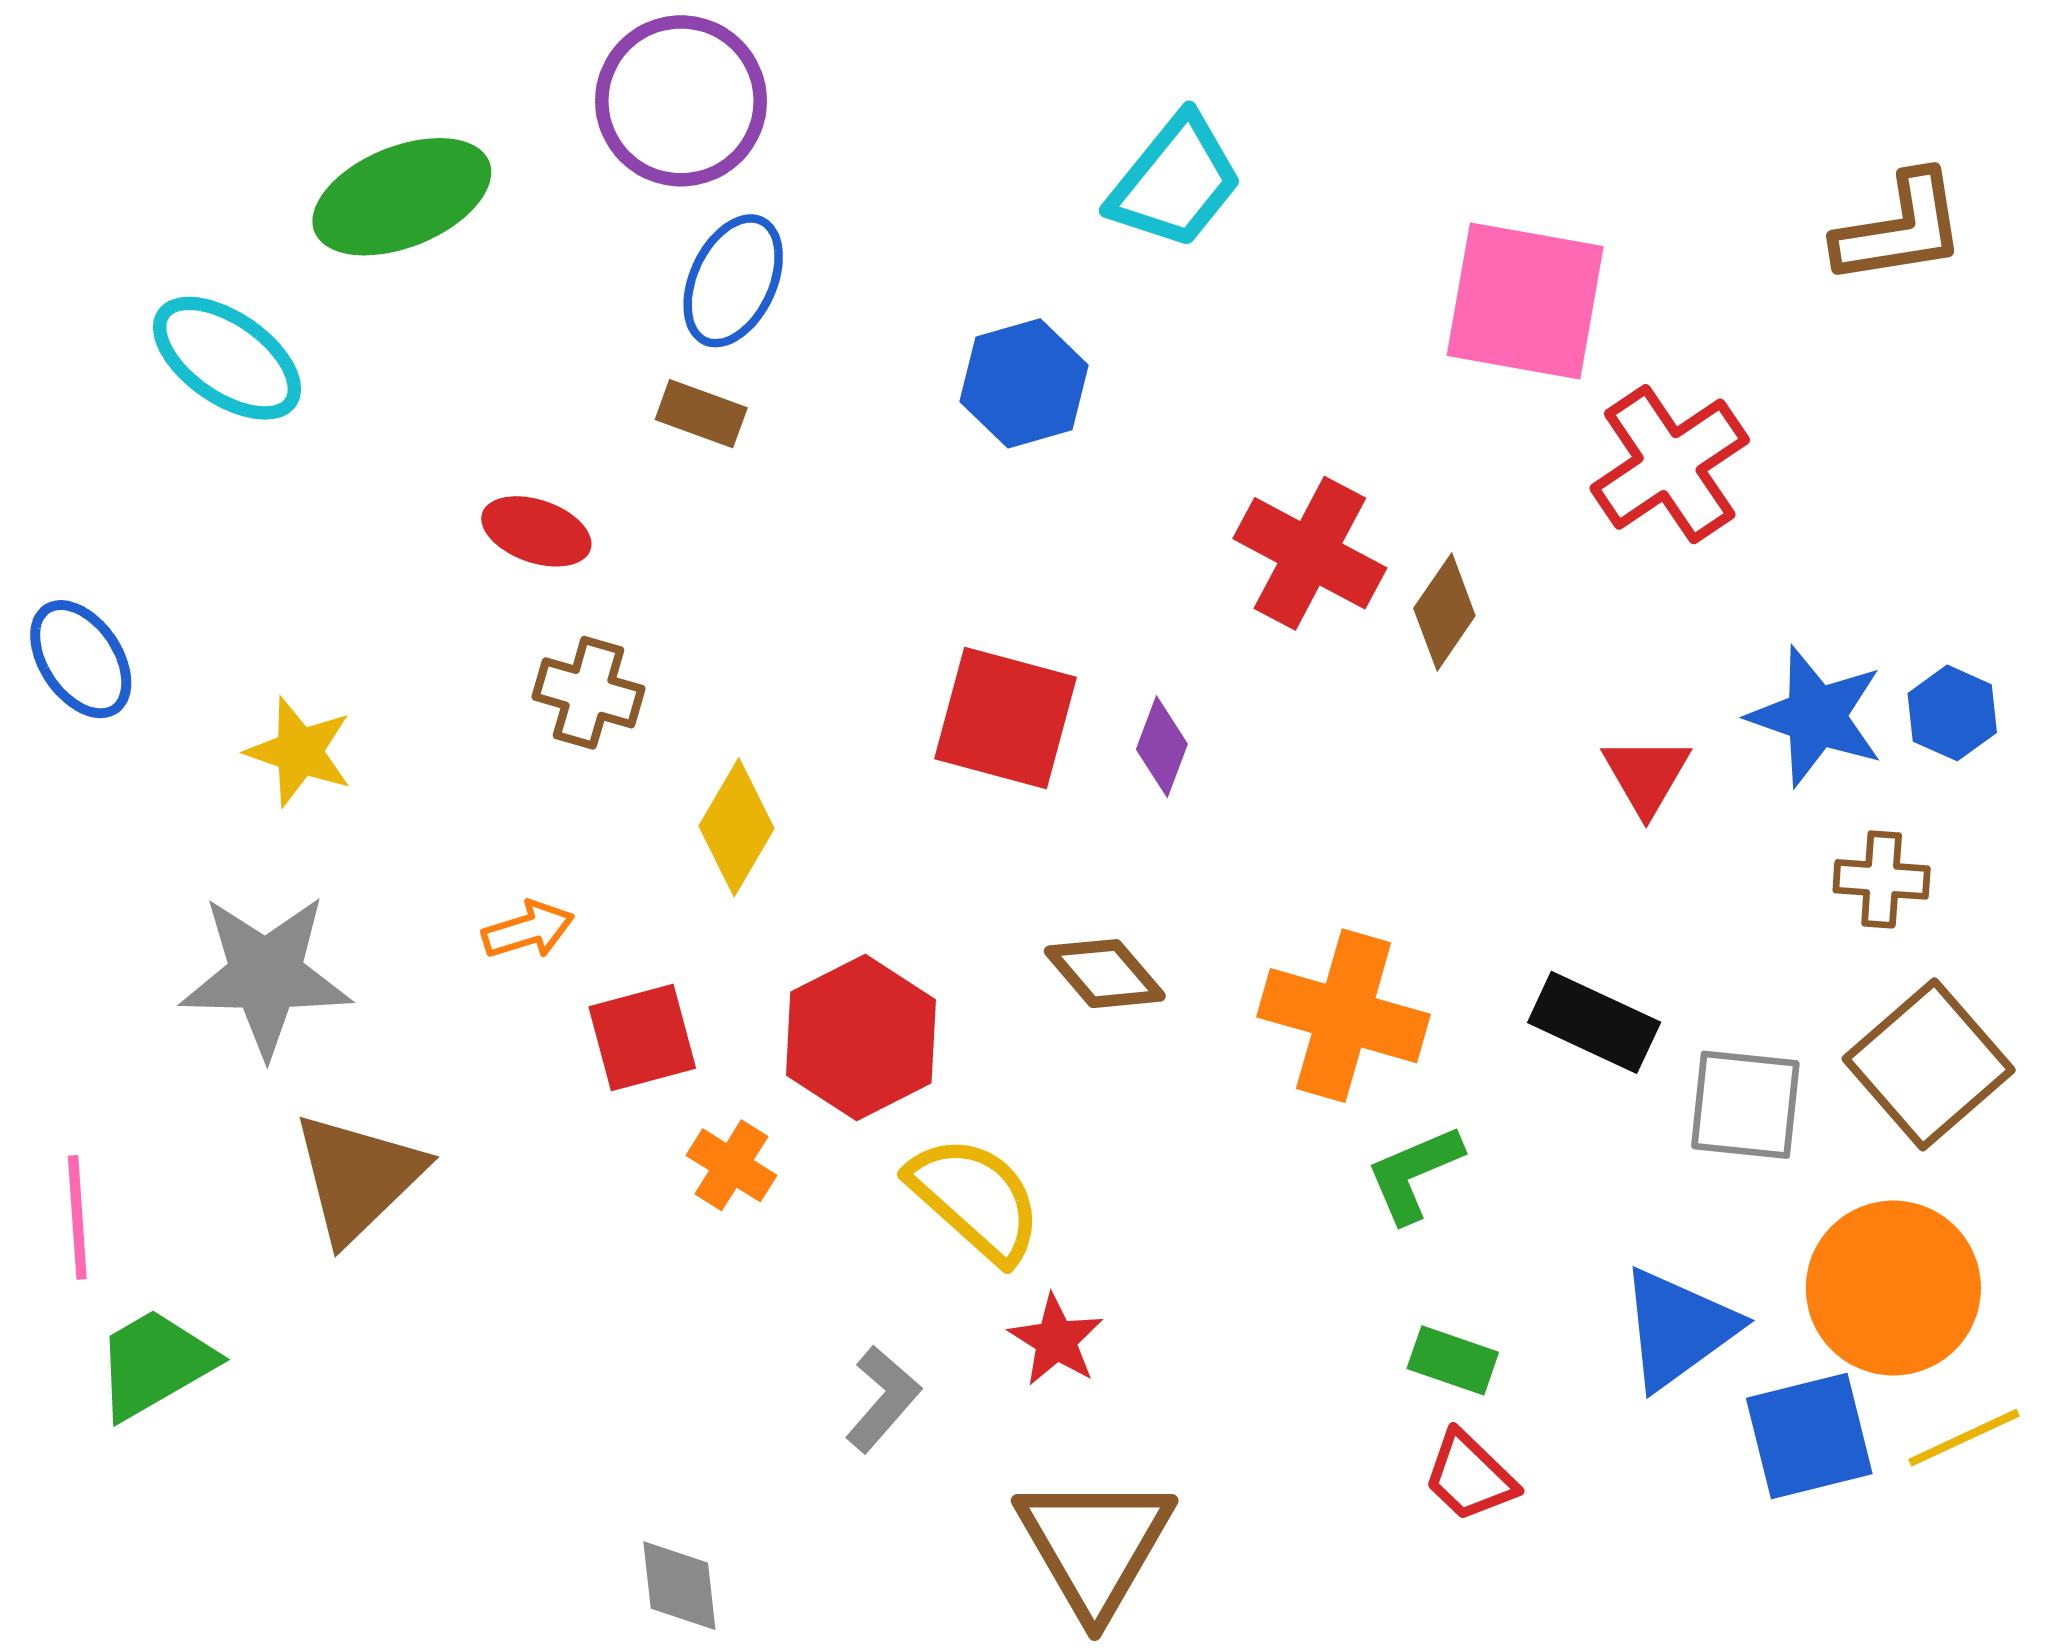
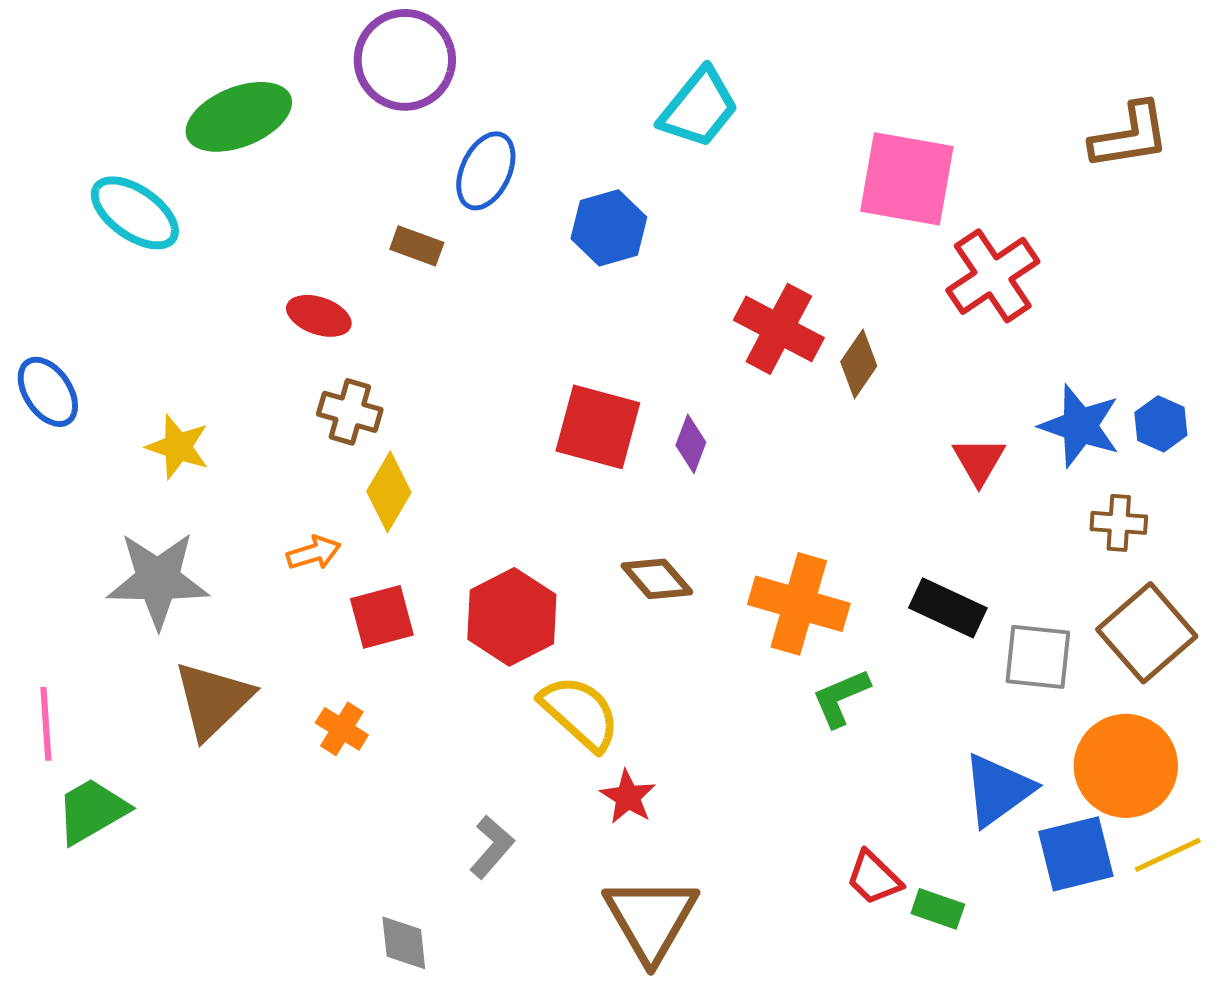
blue ellipse: (733, 281) -> (486, 171), moved
yellow diamond: (736, 827) -> (389, 492), moved
orange cross: (731, 1165) -> (342, 729), moved
green rectangle: (1453, 1360) -> (938, 909), moved
gray L-shape: (883, 1399) -> (492, 847), moved

